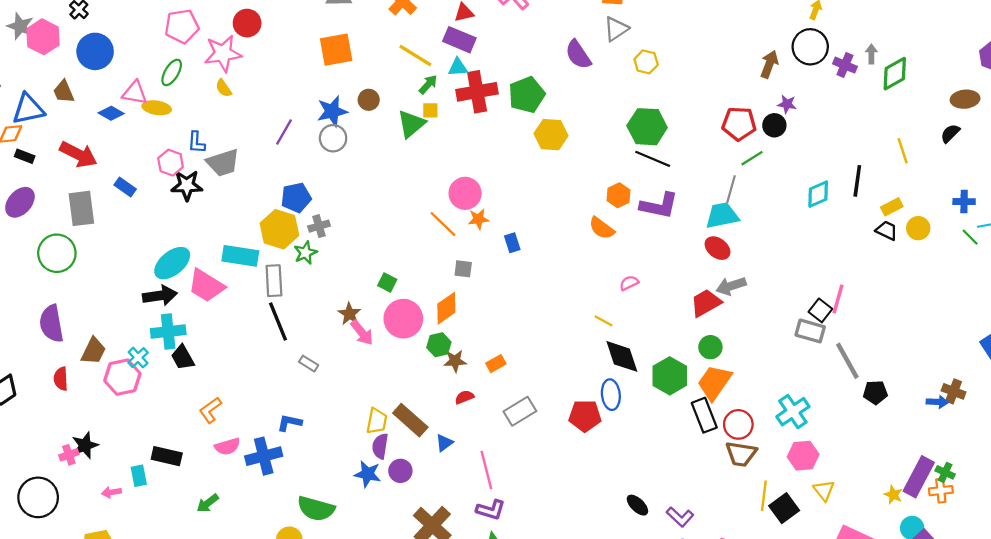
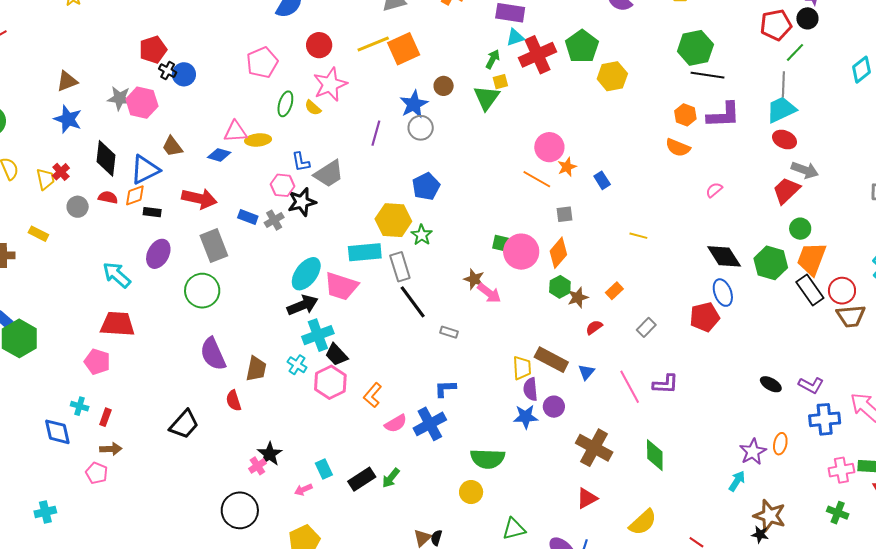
blue circle: (95, 51) -> (184, 74), moved, size x0.7
pink star: (223, 53) -> (330, 84), moved
yellow line: (415, 55) -> (373, 44), moved, turned -40
green ellipse: (172, 72) -> (285, 104), moved
blue pentagon: (296, 198) -> (426, 187), moved
gray cross: (319, 226) -> (274, 220), moved
gray arrow: (731, 286) -> (805, 170), turned -128
pink circle: (403, 319) -> (521, 252), moved
yellow line: (604, 321) -> (638, 236), moved
pink hexagon: (122, 377) -> (330, 382), moved
gray rectangle: (520, 411) -> (646, 327), size x0.7
black rectangle: (167, 456) -> (362, 479), moved, turned -32
purple L-shape: (491, 510) -> (666, 384), moved

